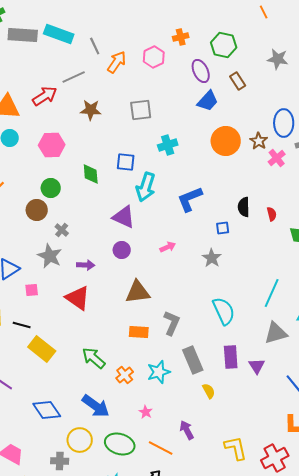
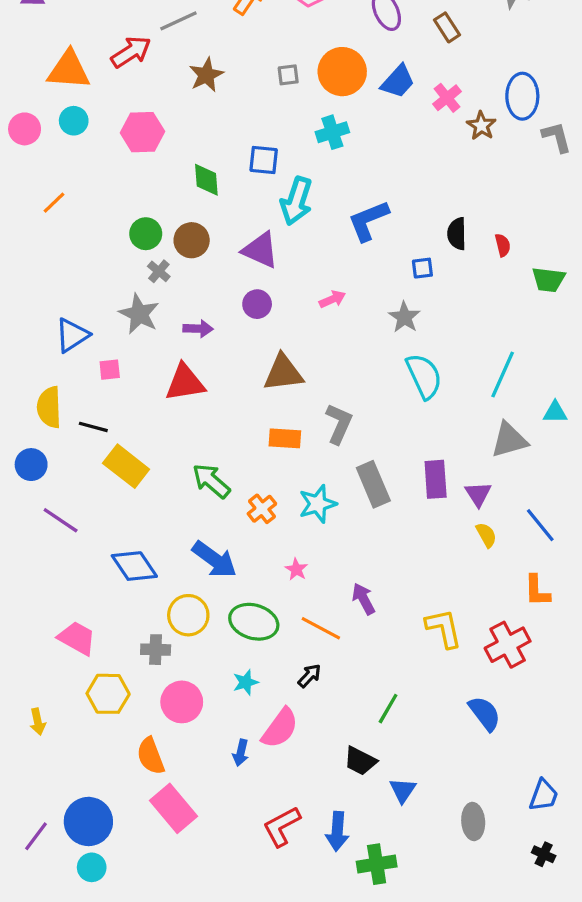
blue trapezoid: (208, 101) -> (398, 81), moved
brown star: (91, 110) -> (206, 75), turned -30
gray square: (141, 110) -> (288, 75), size x0.6
orange circle: (226, 141) -> (342, 72), moved
pink cross: (277, 158) -> (447, 98), moved
green circle: (51, 188) -> (146, 234), moved
brown circle: (37, 210) -> (192, 240), moved
red triangle: (78, 298) -> (185, 383), turned -44
cyan semicircle: (224, 311) -> (424, 376), moved
yellow semicircle: (209, 391) -> (486, 535), moved

